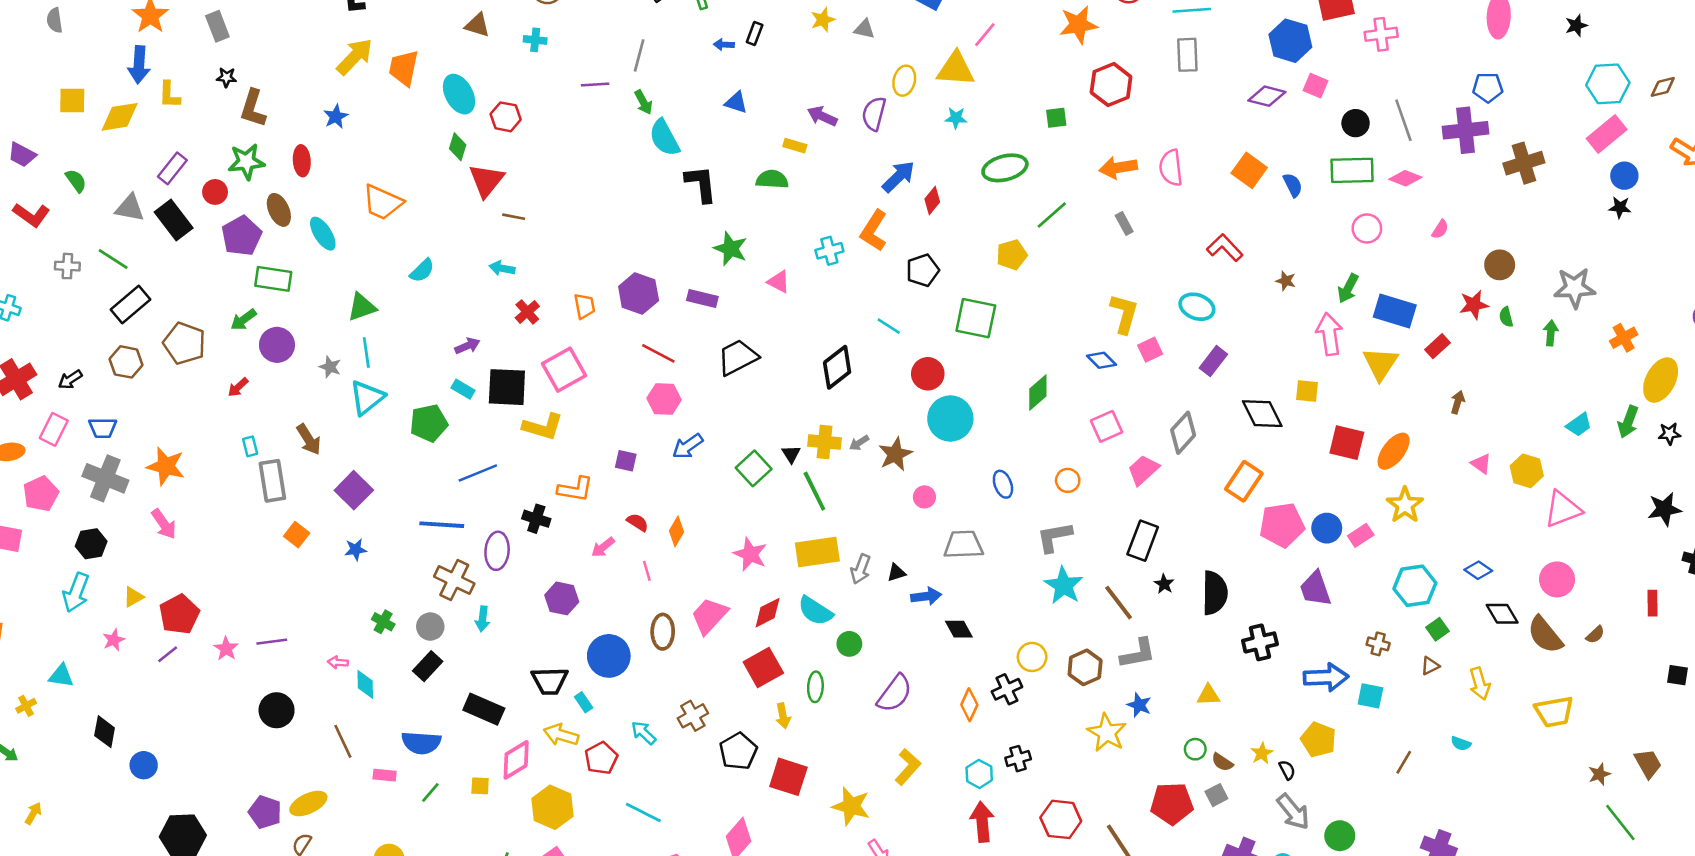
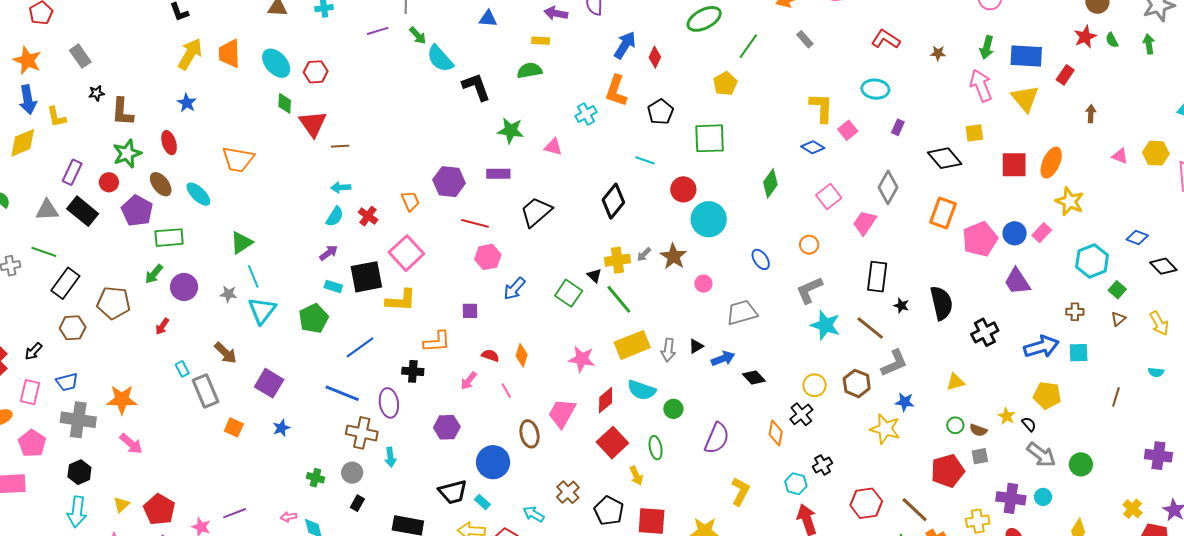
cyan semicircle: (422, 271) -> (335, 217), moved
purple rectangle: (1213, 361) -> (898, 127), size x0.7
blue line: (442, 525) -> (342, 393), turned 32
black rectangle: (428, 666) -> (357, 503), size x0.7
gray square: (1216, 795) -> (980, 456), turned 30

